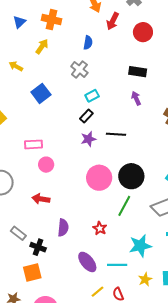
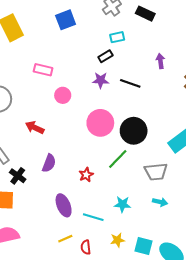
black rectangle: (138, 72) -> (145, 14), moved
purple arrow: (136, 98) -> (160, 61), moved
pink circle: (46, 165) -> (63, 95), moved
cyan star: (140, 246) -> (122, 204), size x0.7

